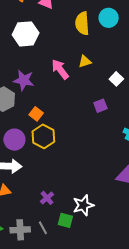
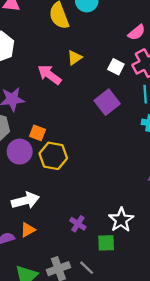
purple square: (100, 106) -> (107, 102), size x1.5
purple circle: (14, 140) -> (20, 152), moved
gray line: (43, 228) -> (87, 268), moved

